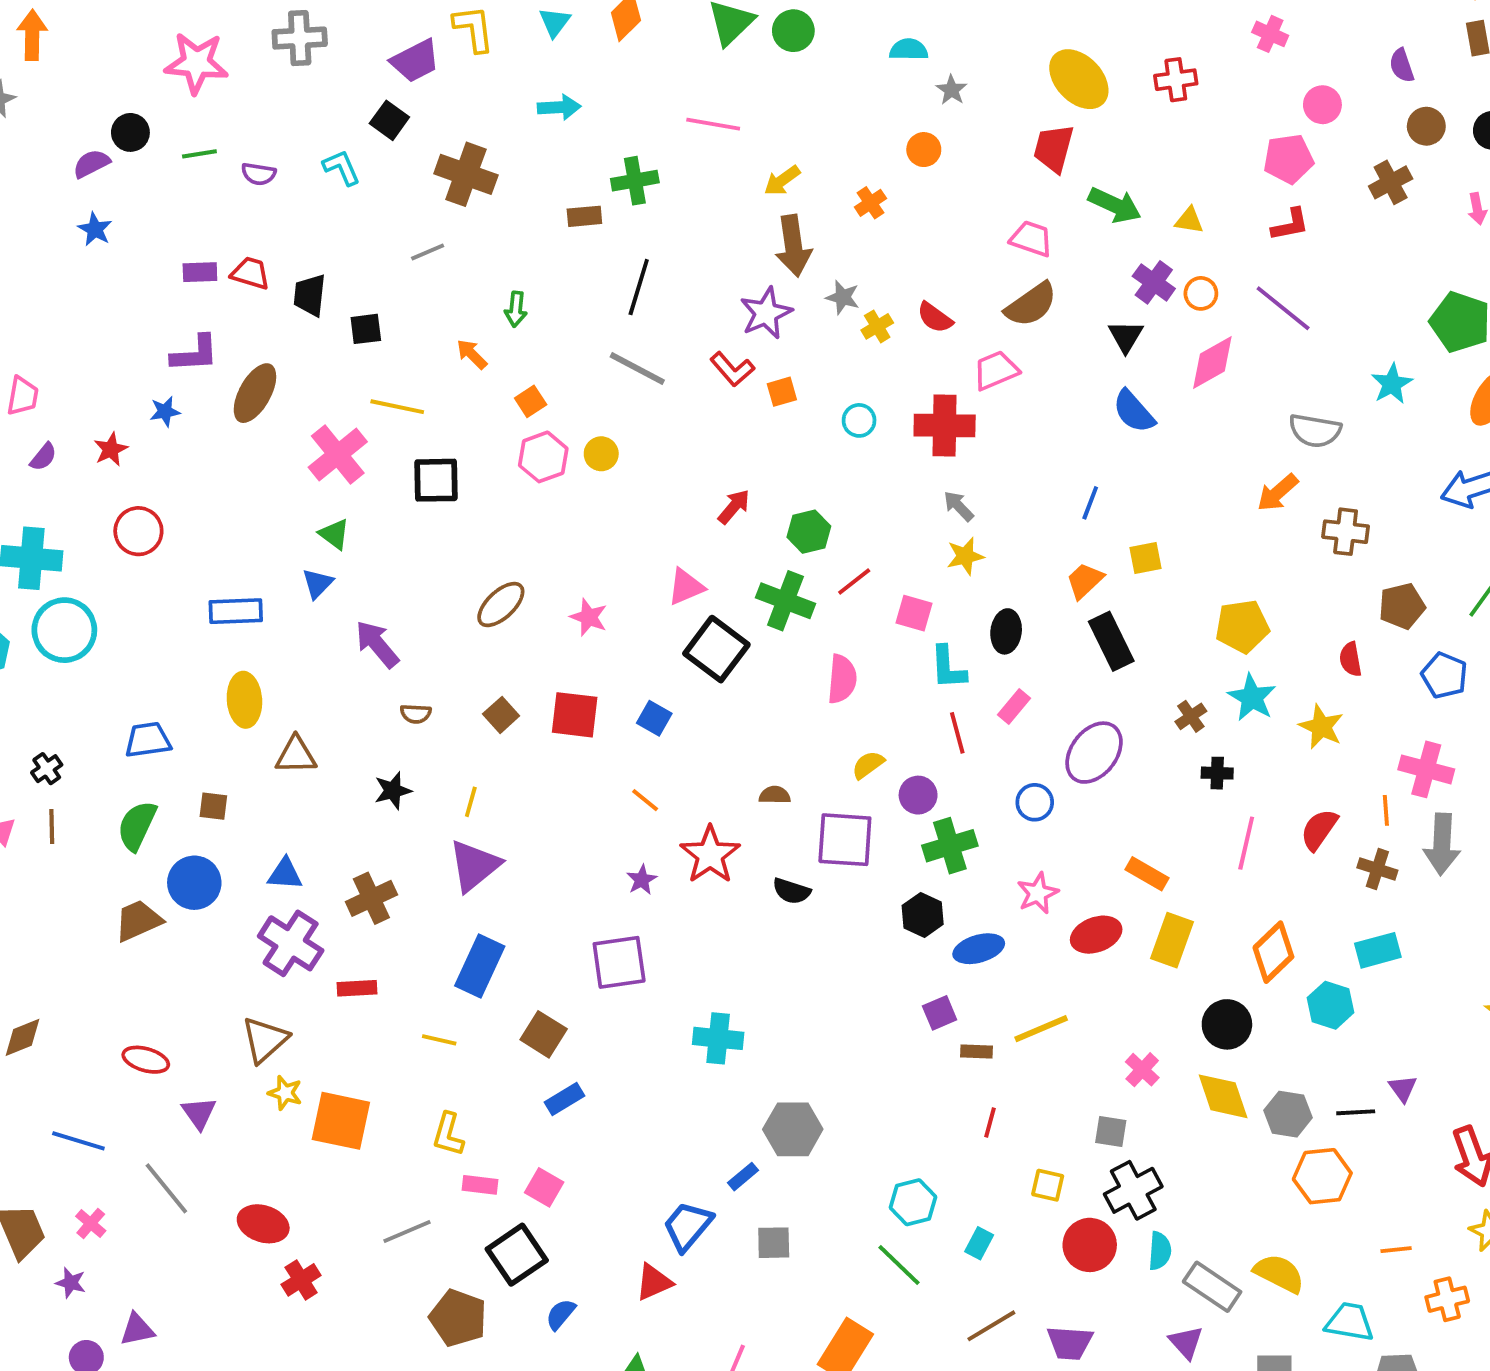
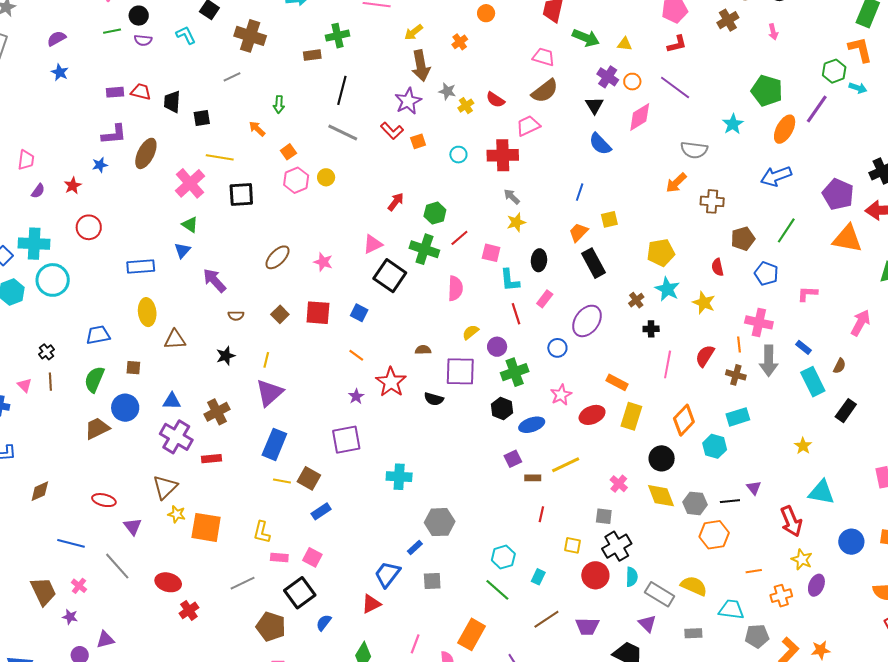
black circle: (130, 132) -> (139, 16), moved
yellow line: (439, 1040) -> (282, 481), moved

